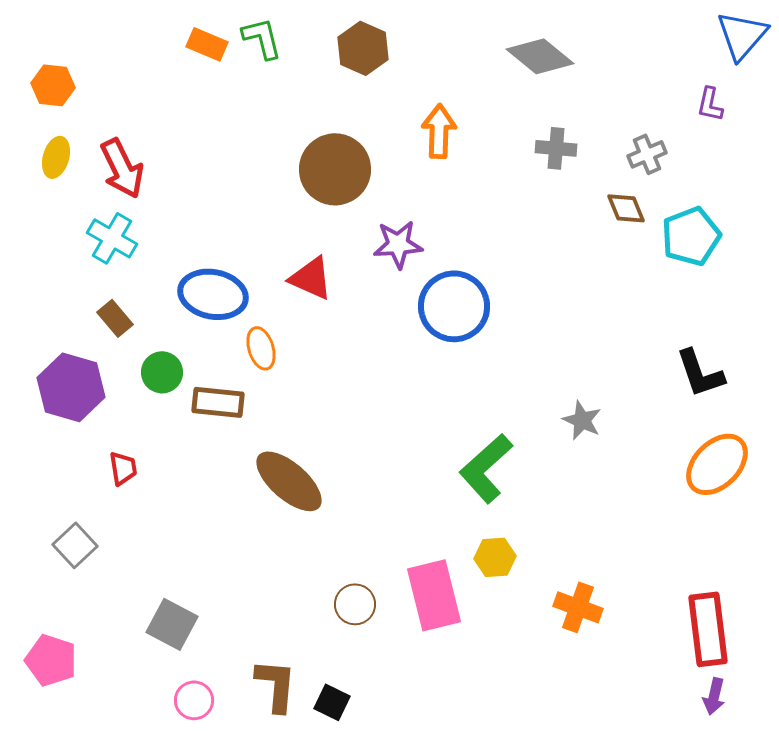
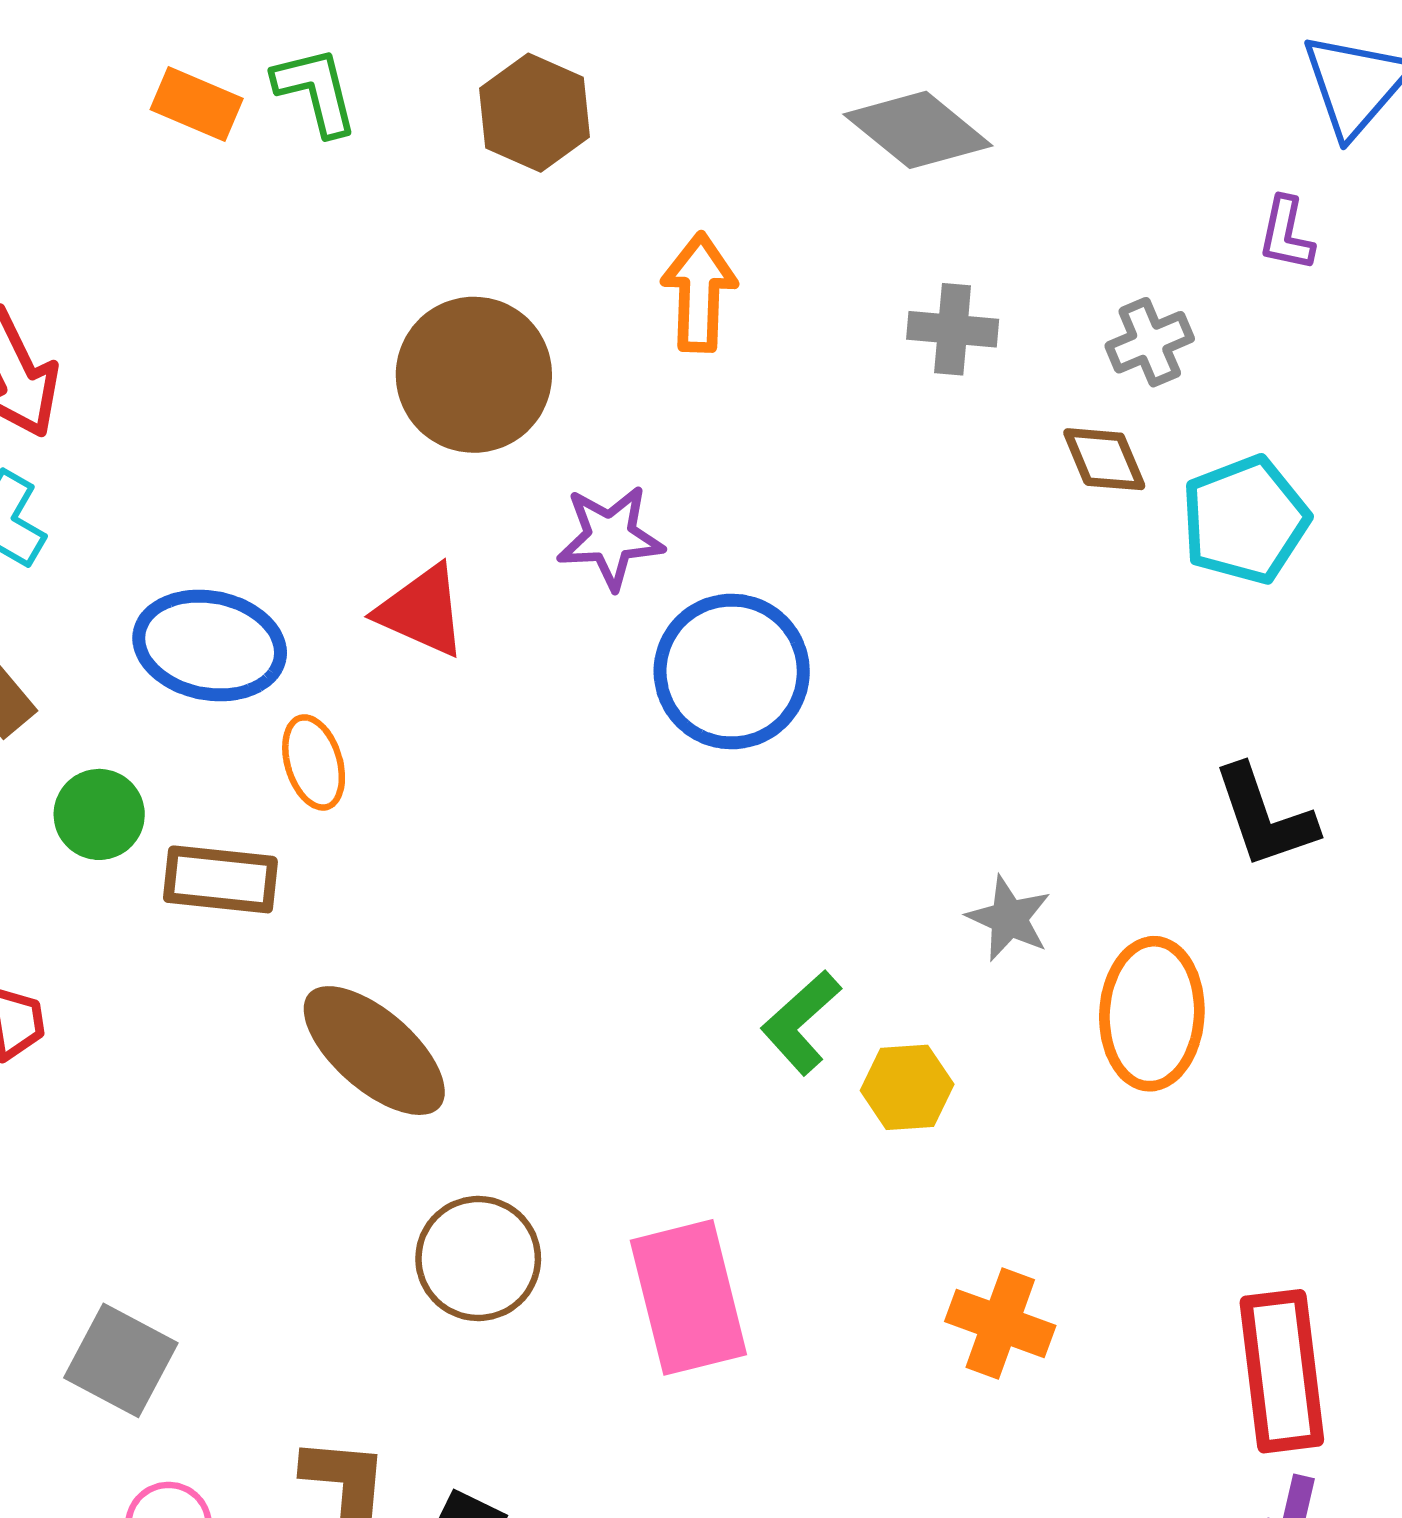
orange ellipse: (717, 464) -> (1152, 1014), moved, turned -42
green L-shape: (486, 468) -> (801, 1022), size x0.7
yellow hexagon: (495, 557) -> (907, 1087), moved
brown circle: (355, 604) -> (478, 1259), moved, size x1.4

